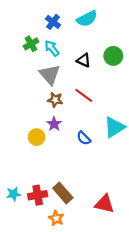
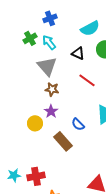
cyan semicircle: (87, 19) -> (90, 28), moved
blue cross: (53, 22) -> (50, 18), turned 32
red line: (84, 95) -> (87, 80), moved
brown rectangle: (63, 193) -> (63, 141), moved

